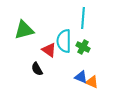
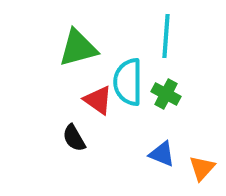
green triangle: (24, 30) -> (78, 48), moved
orange triangle: (92, 82) -> (202, 168), moved, turned 48

